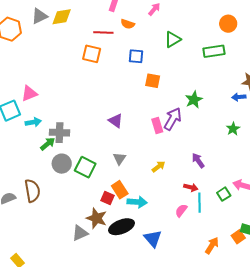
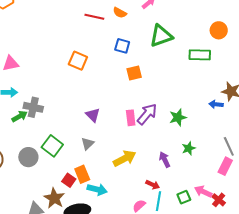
green triangle: (173, 39) -> (161, 36), size x1.4
orange square: (92, 54) -> (78, 61), moved
orange square: (153, 81) -> (134, 73), turned -35
green star: (194, 100) -> (178, 117), moved
purple triangle: (116, 121) -> (93, 115), moved
green star: (233, 129) -> (189, 148), moved
gray circle: (62, 164) -> (28, 157), moved
yellow arrow: (159, 167) -> (125, 158), size x1.6

